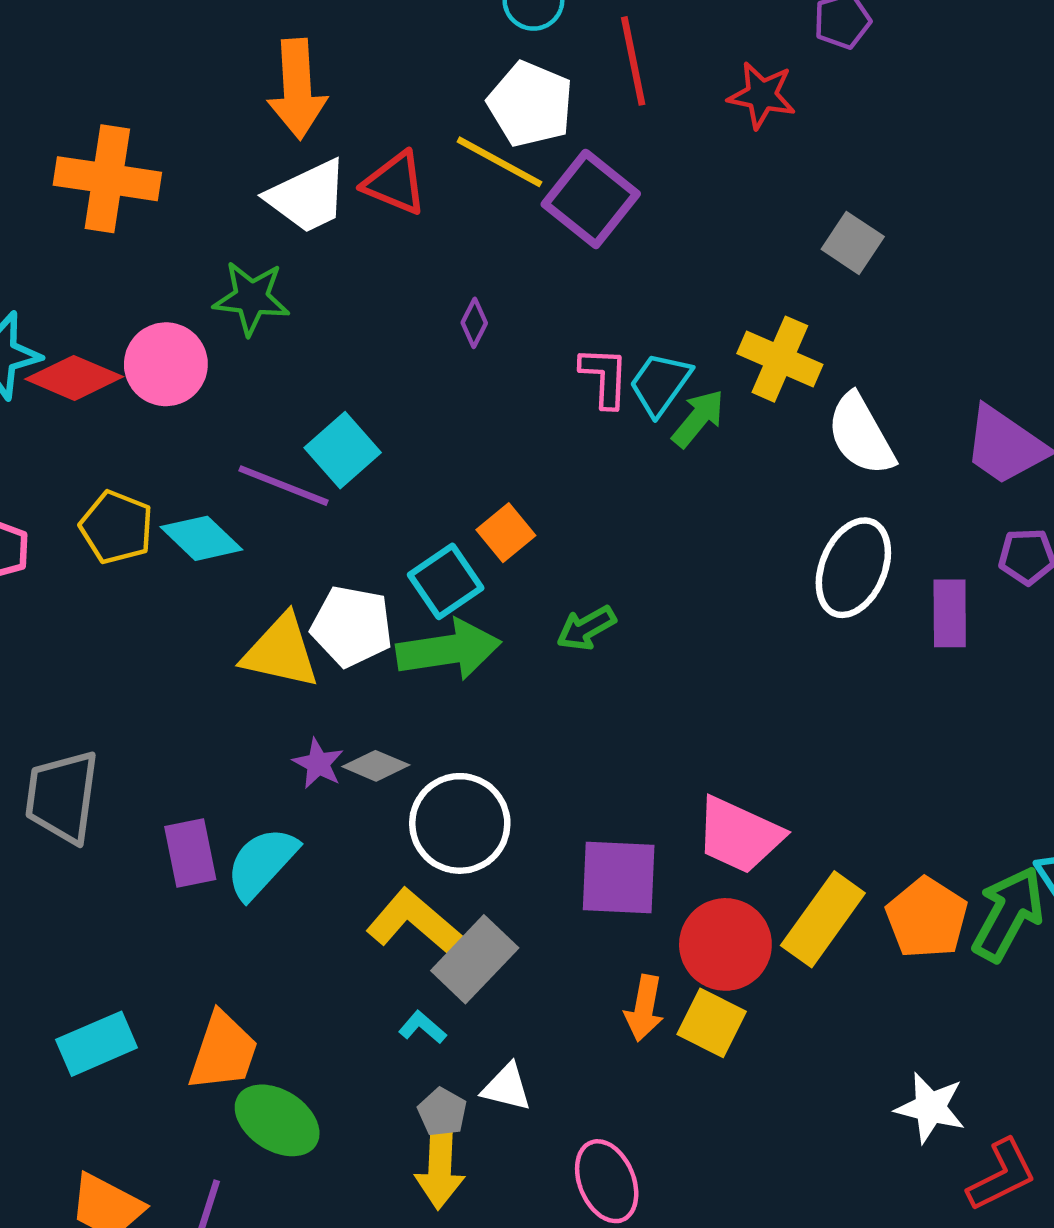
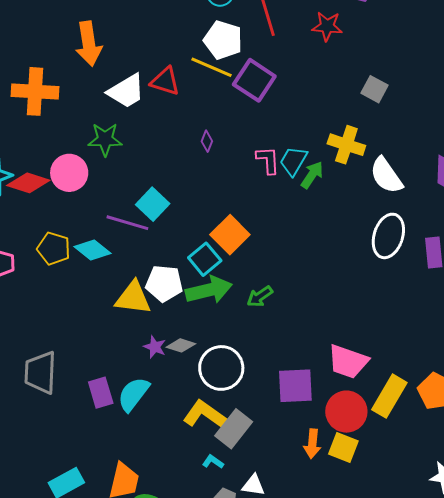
orange arrow: (297, 89) -> (89, 44), moved
orange square: (506, 533) -> (230, 235), size x1.5
green arrow: (586, 628) -> (260, 296), moved

